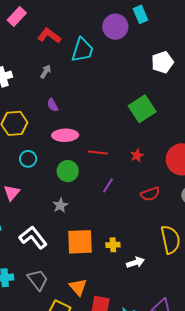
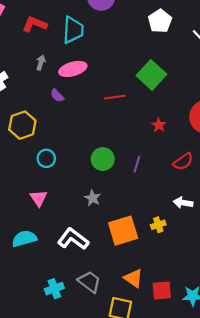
pink ellipse: (65, 135) -> (73, 69), moved
red line: (98, 152) -> (115, 97), moved
green circle: (68, 171) -> (103, 159), moved
white arrow: (135, 263) -> (183, 203), moved, turned -138

